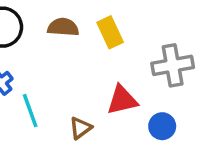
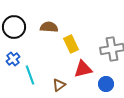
yellow rectangle: (110, 32) -> (71, 44), moved

